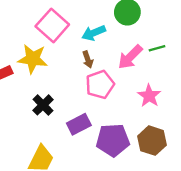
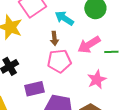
cyan arrow: (94, 33) -> (64, 18), turned 42
green line: (157, 48) -> (111, 52), moved

